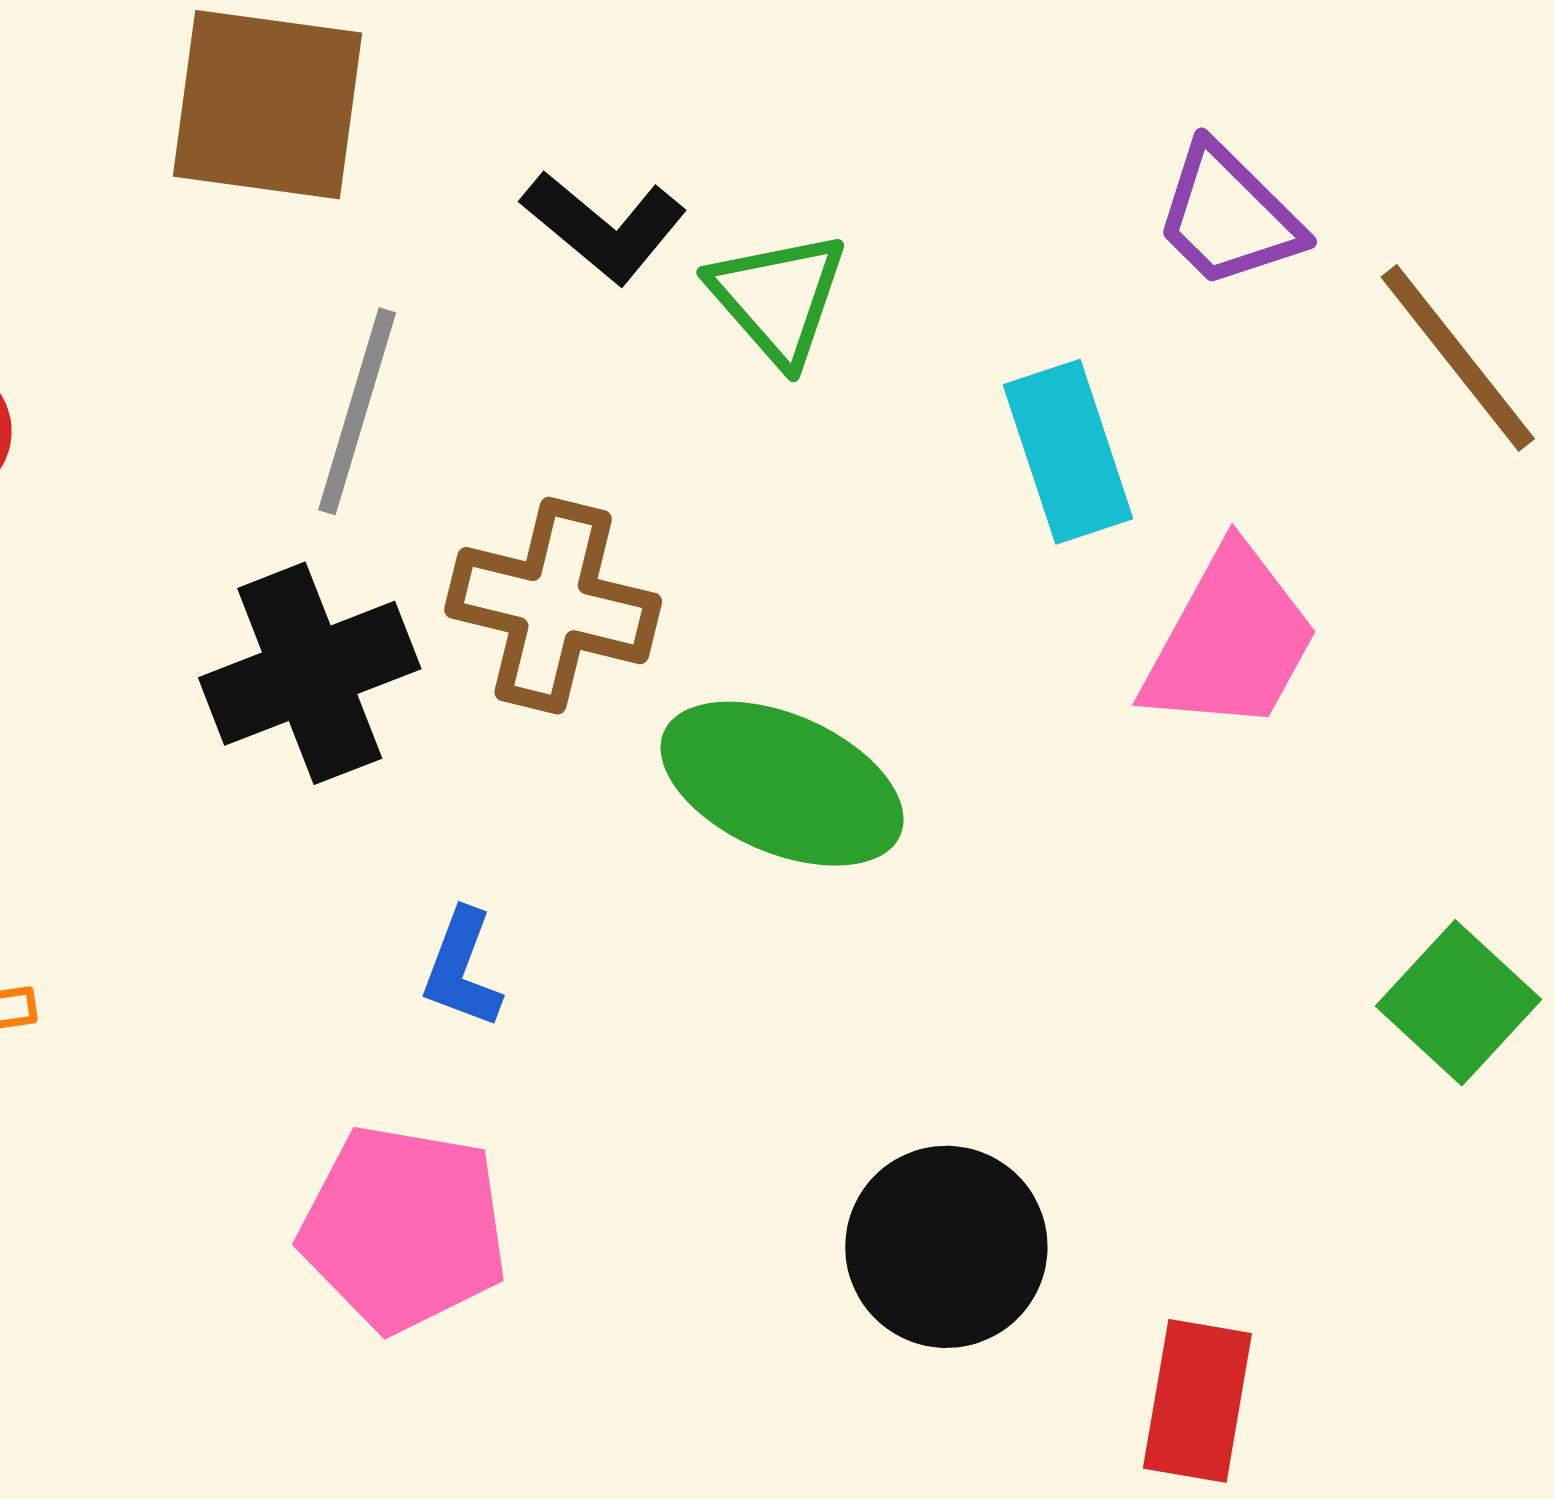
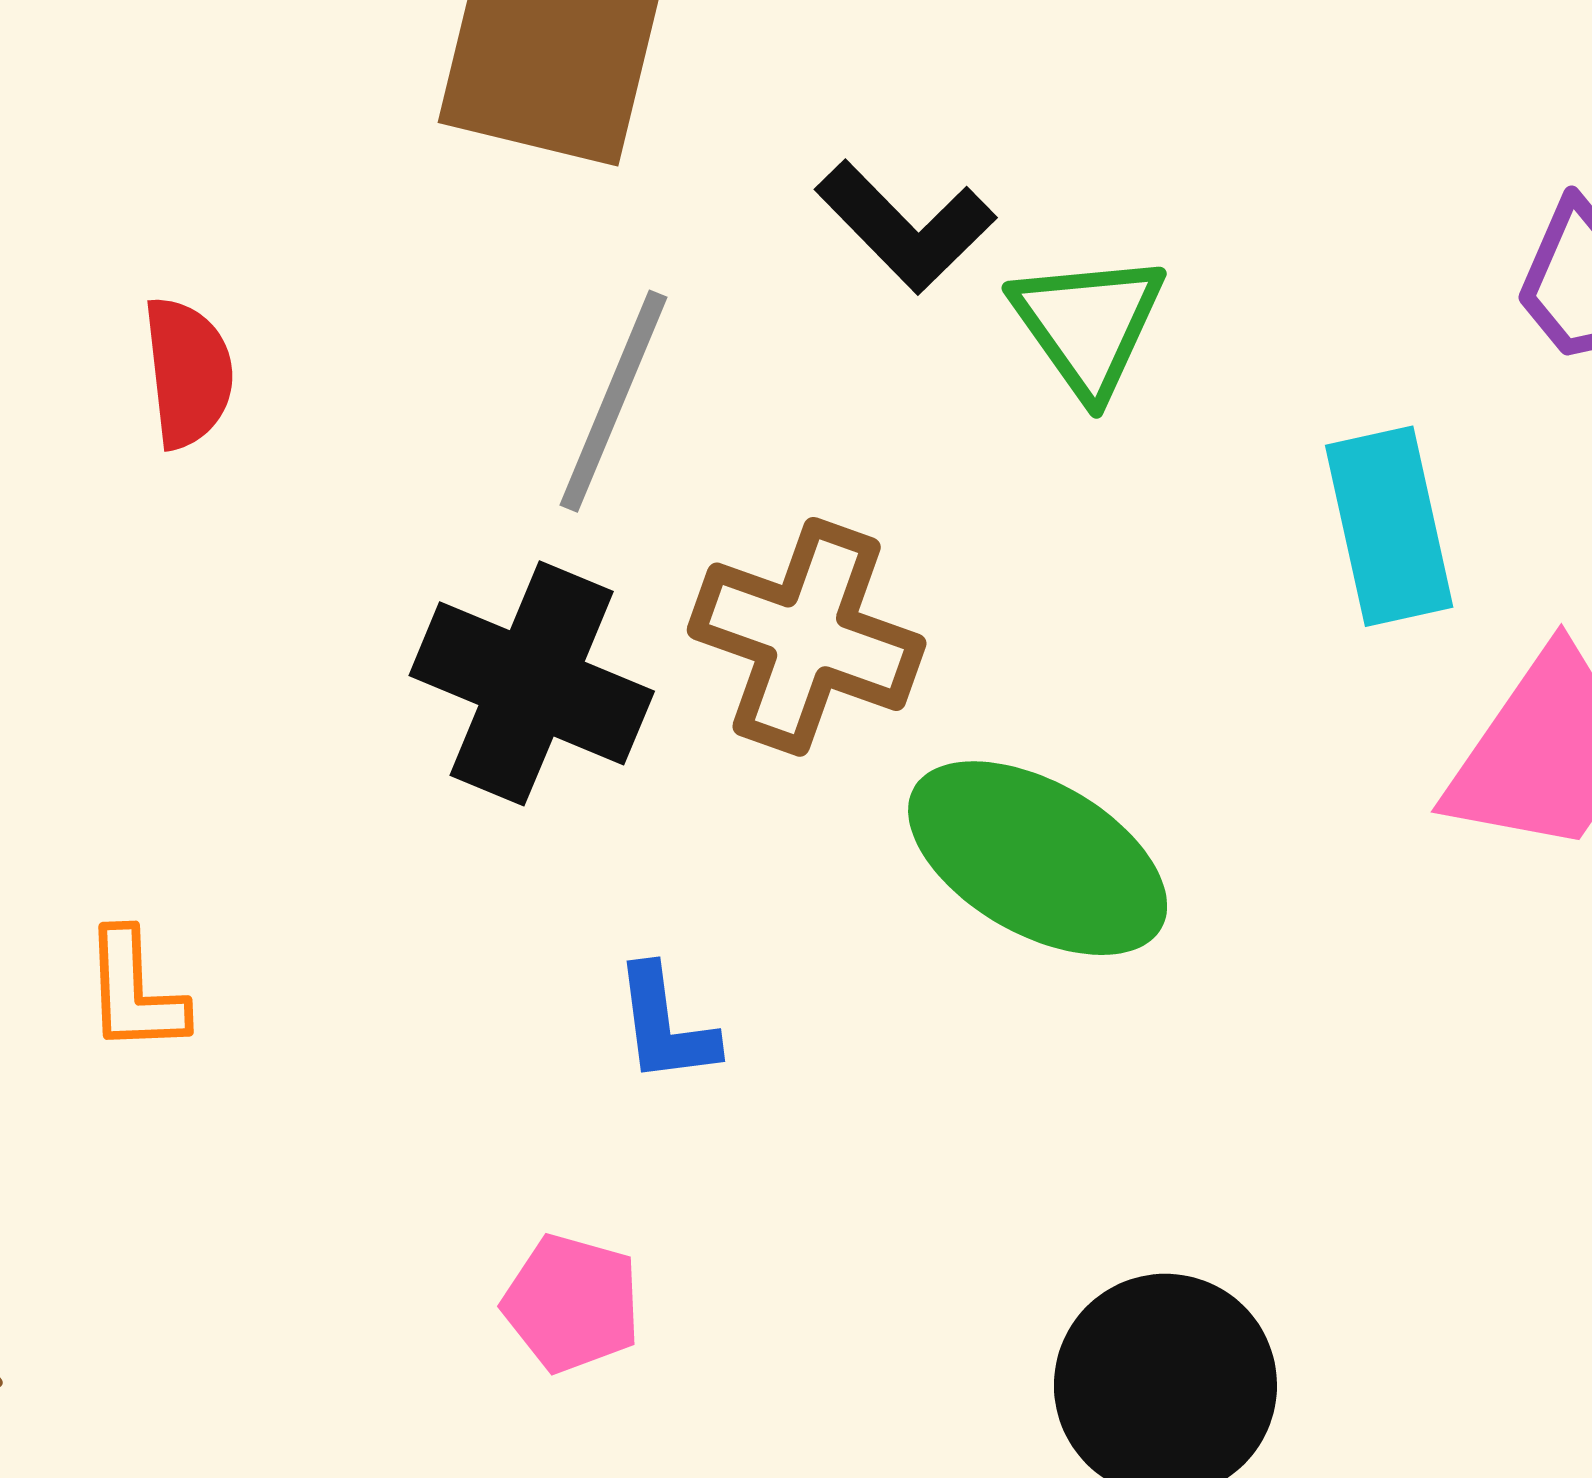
black cross: (310, 673) -> (532, 683), turned 38
blue L-shape: (462, 969) -> (665, 1025), turned -34
pink pentagon: (404, 1228) -> (572, 1303), size x0.6

